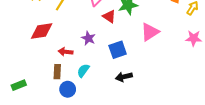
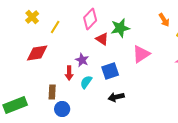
red arrow: (66, 52) -> (69, 73), moved, turned -96
cyan semicircle: (83, 71) -> (86, 82), moved
green rectangle: (19, 85) -> (15, 105), size x1.6

